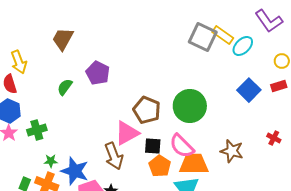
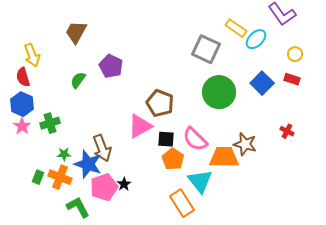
gray square: (203, 37) -> (206, 49), moved
red rectangle: (279, 86) -> (292, 79), turned 35
green circle: (190, 106) -> (219, 92), moved
brown arrow: (114, 156) -> (102, 148), moved
orange trapezoid: (194, 164) -> (224, 157), moved

